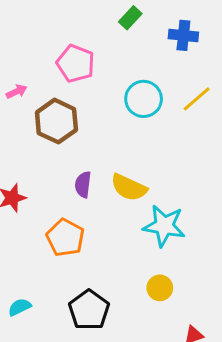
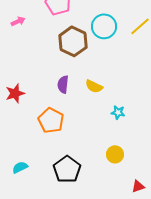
brown hexagon: (56, 121) -> (73, 41), moved
yellow semicircle: (129, 187) -> (94, 86), size x0.7
cyan star: (164, 226) -> (118, 112), size x0.5

